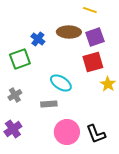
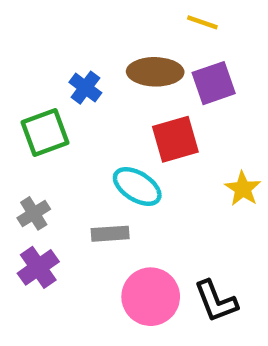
red square: (93, 62) -> (175, 139), moved
purple cross: (13, 129) -> (38, 267), moved

